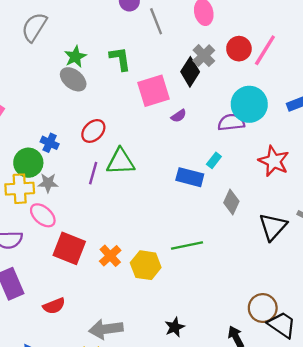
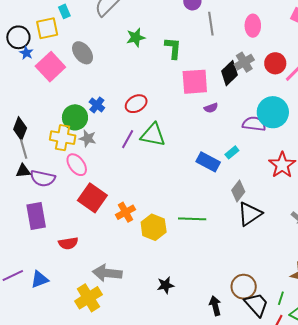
gray ellipse: (73, 79) -> (83, 53), moved
black triangle: (273, 227) -> (250, 214), moved

